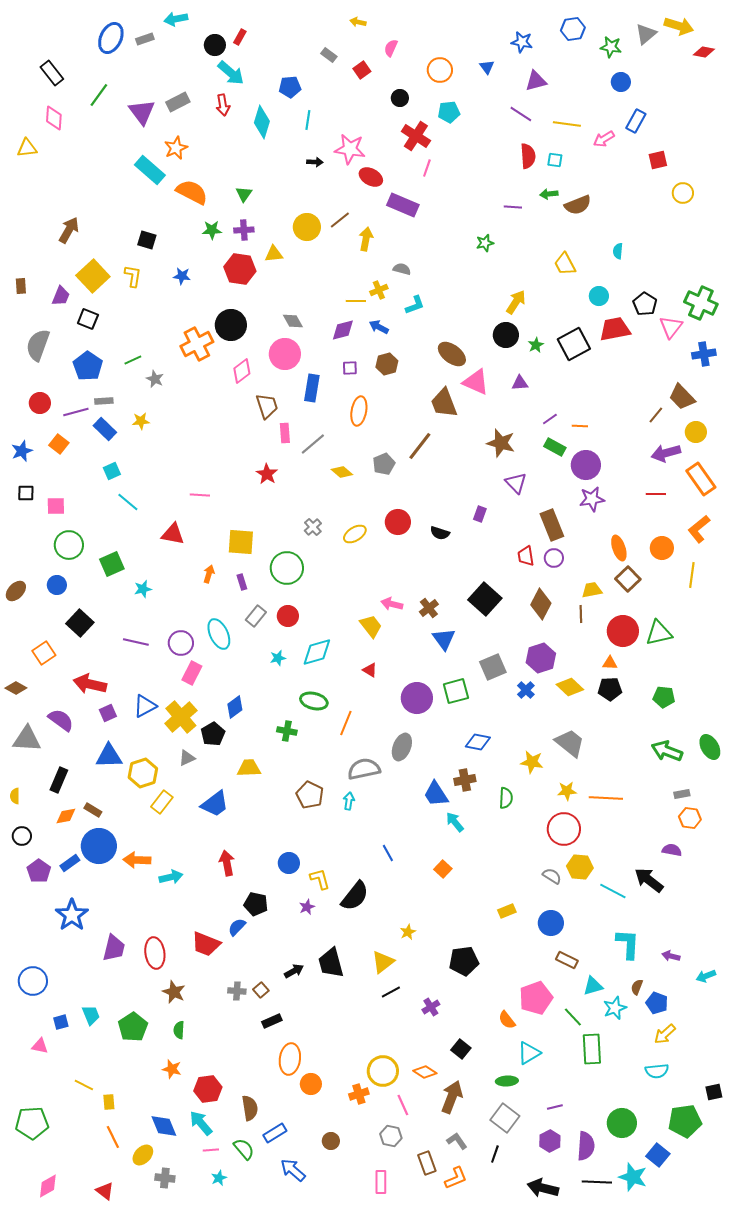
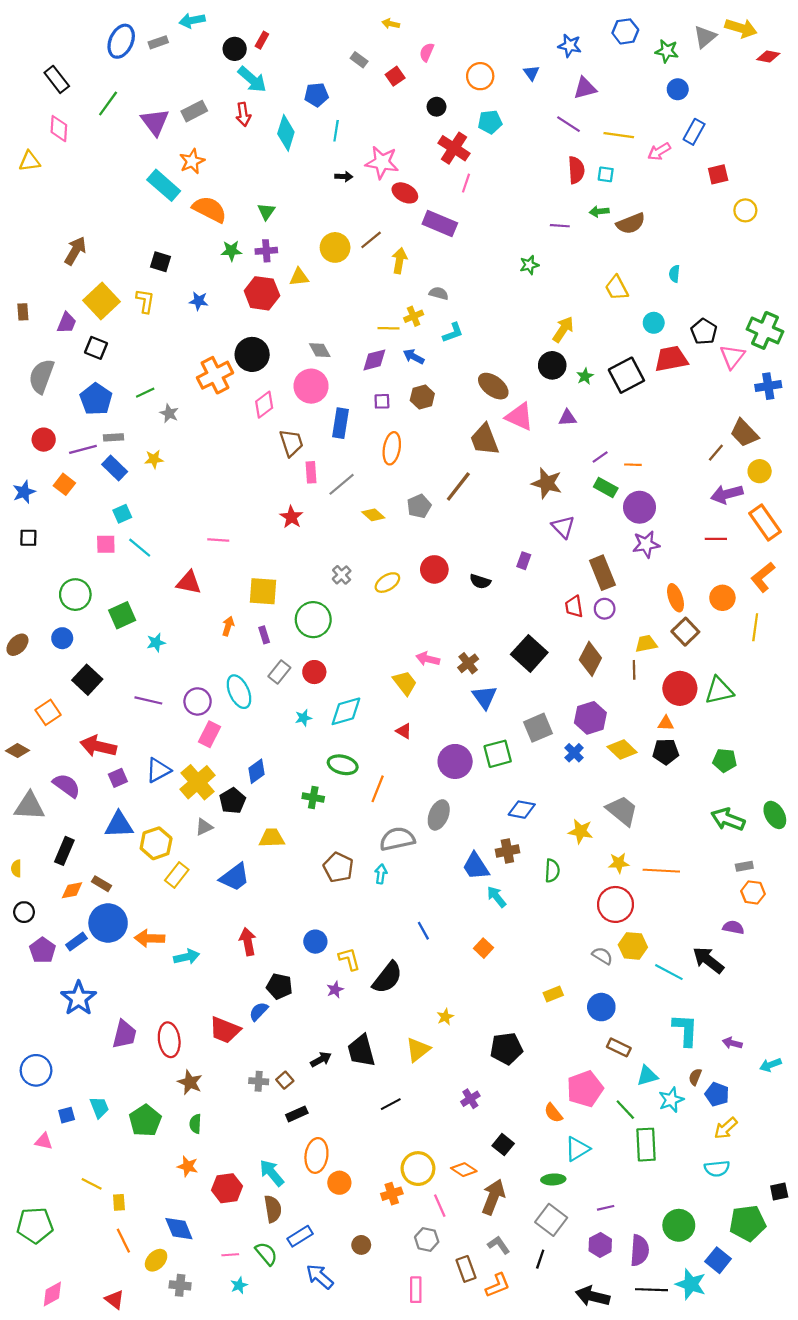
pink square: (56, 506) -> (106, 544), moved
black line: (391, 992) -> (391, 1104), moved
cyan arrow: (201, 1123) -> (272, 1173), moved

